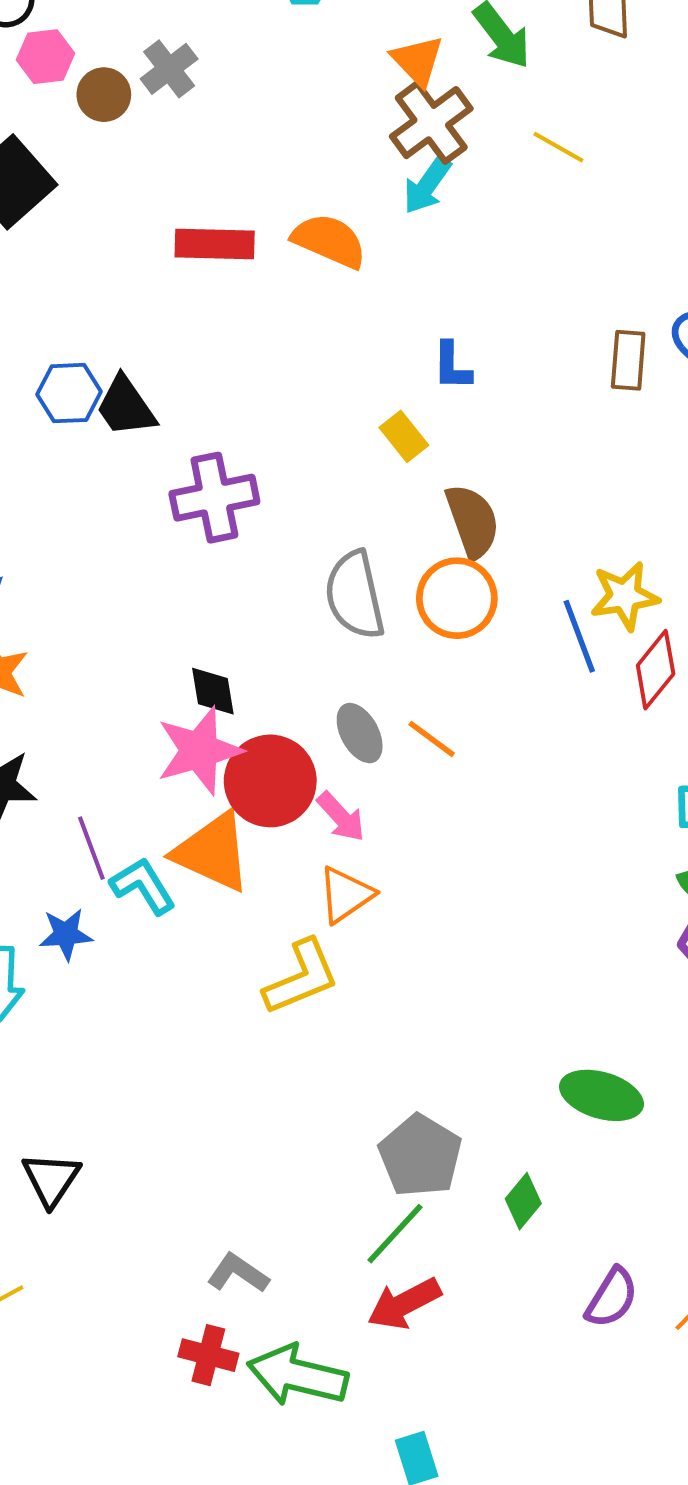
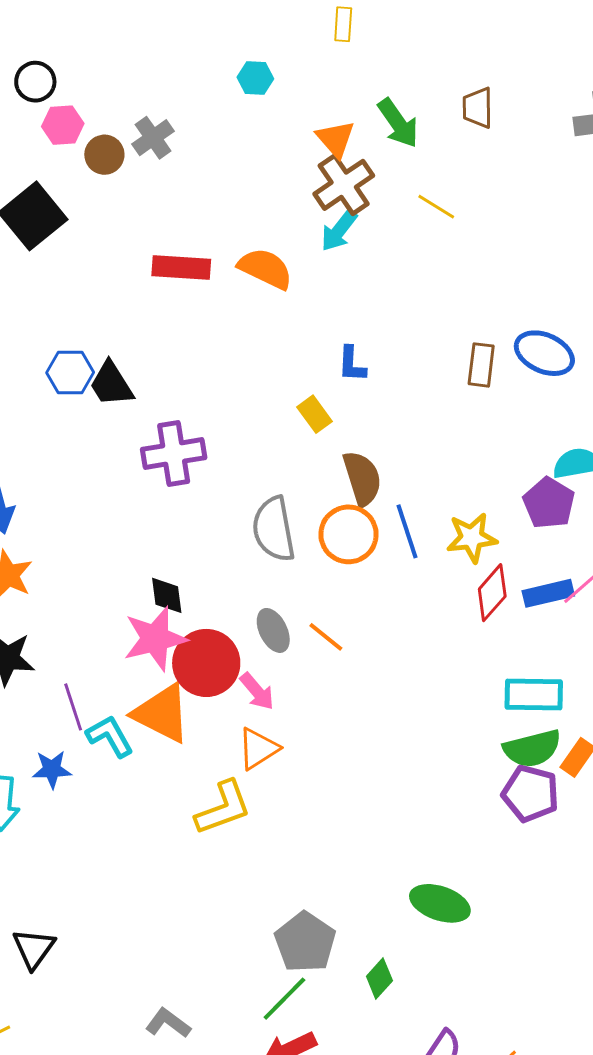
blue line: (579, 636) -> (407, 531), moved

